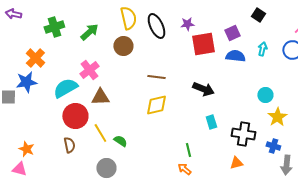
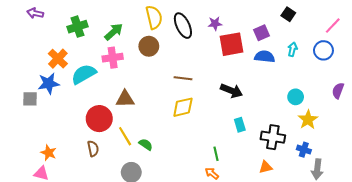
pink cross: (89, 70) -> (113, 58), moved, turned 30
cyan semicircle: (65, 88) -> (84, 74), moved

